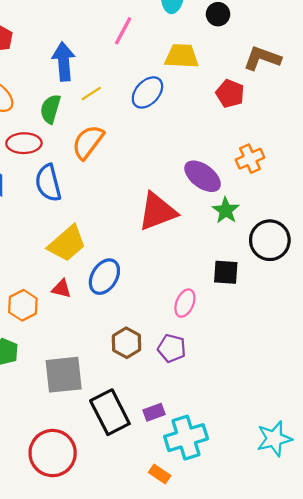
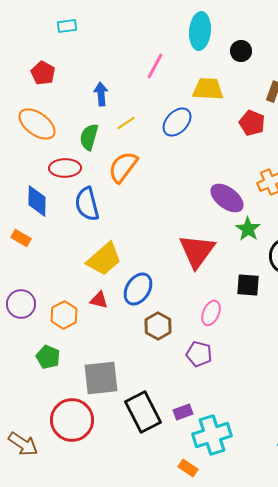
blue arrow: (64, 62) -> (101, 94), size x0.7
red triangle: (157, 212) -> (197, 251), moved, turned -33
brown hexagon: (126, 343) -> (158, 326), moved
red circle: (53, 453) -> (72, 420), moved

